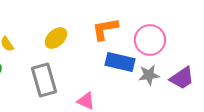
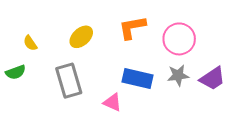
blue rectangle: (120, 62) -> (137, 78), moved

